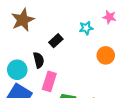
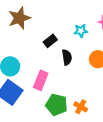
black semicircle: (39, 60) -> (67, 57), moved

